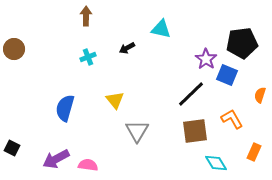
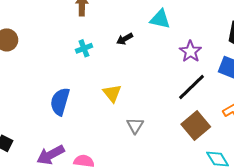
purple star: (206, 59) -> (190, 51), moved
gray triangle: (137, 131) -> (135, 126), size x0.7
brown square: (195, 131) -> (196, 126), turned -32

